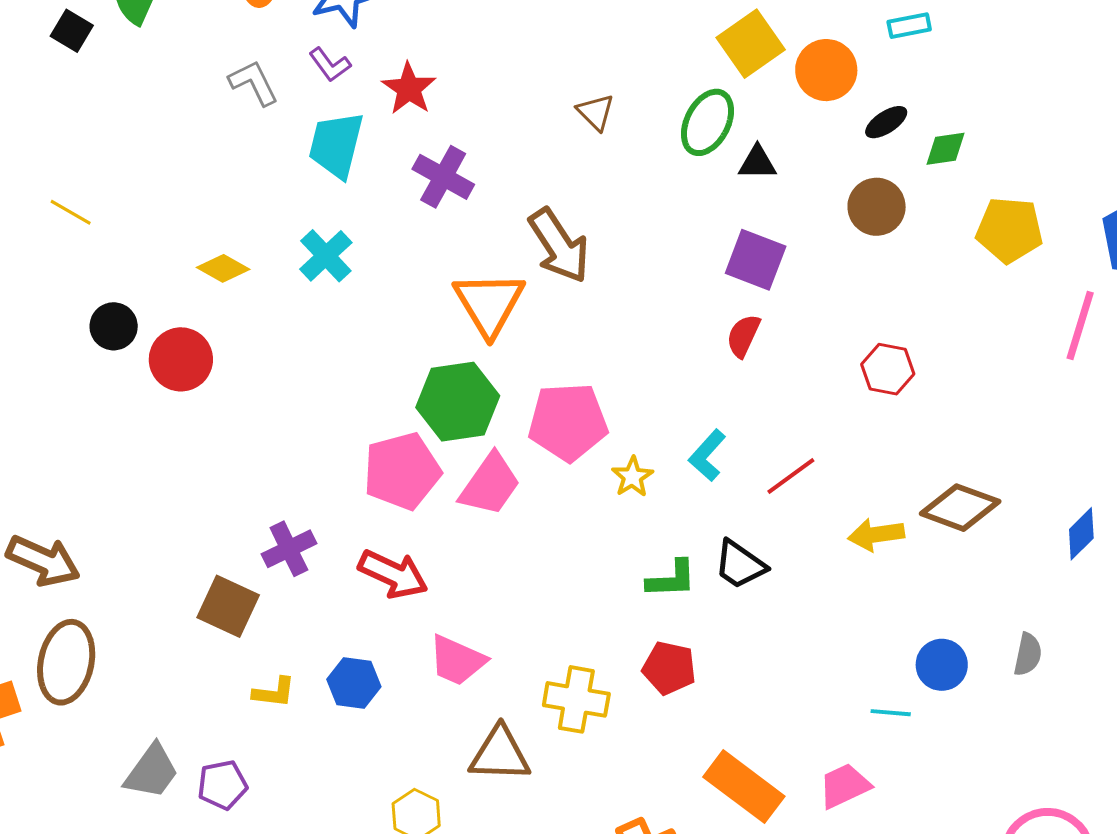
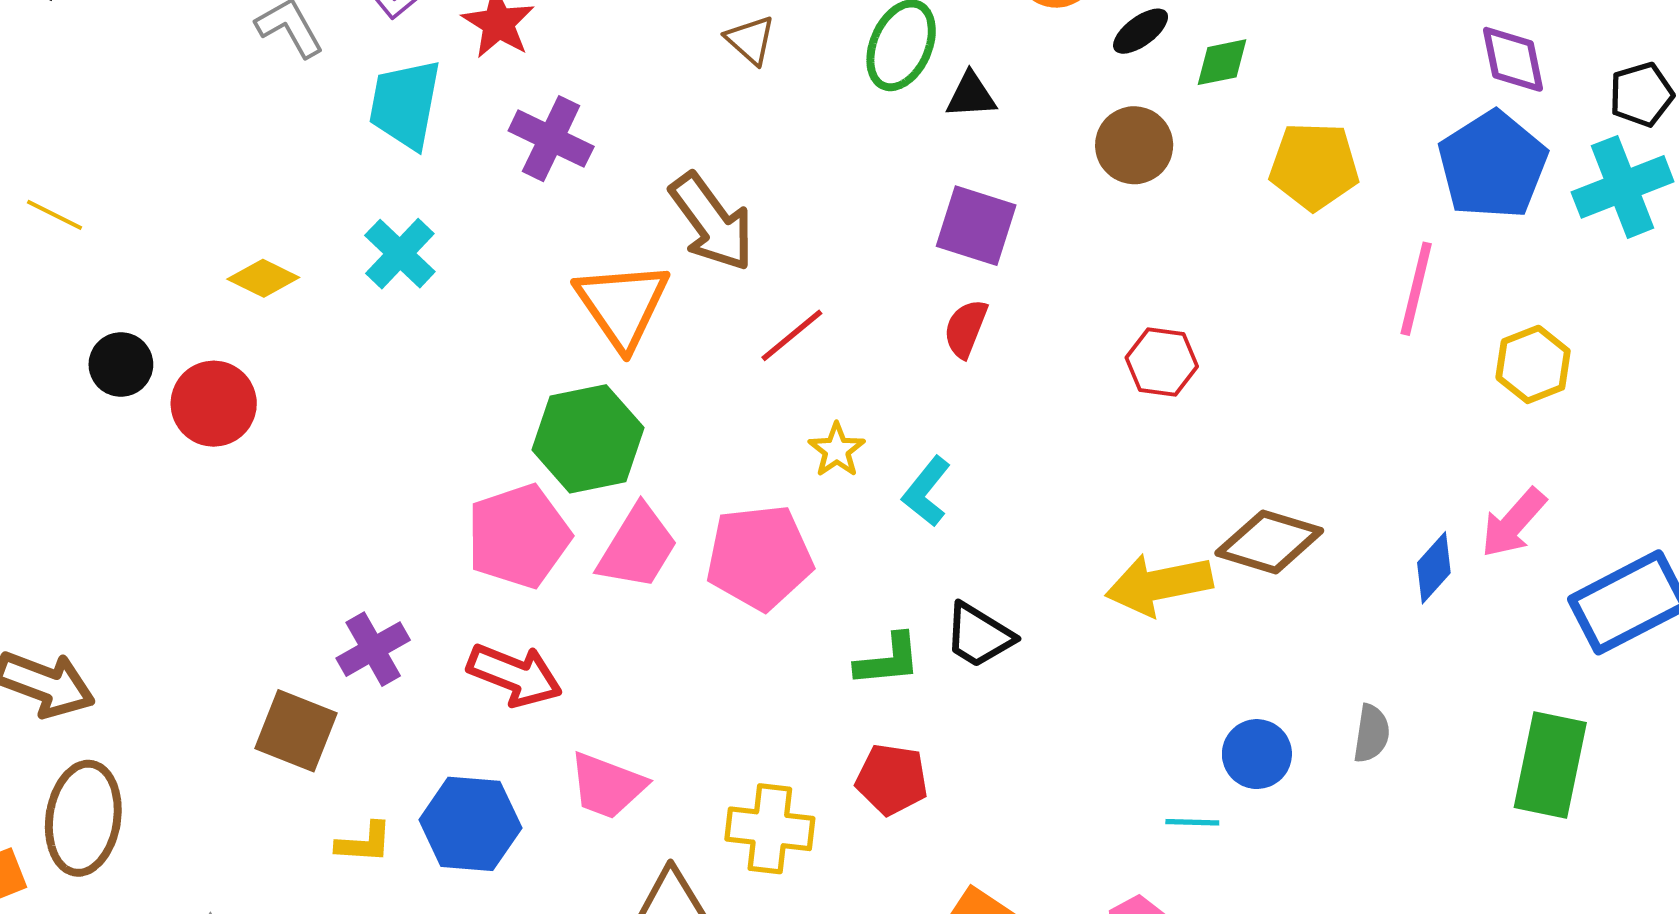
pink pentagon: (568, 422) -> (759, 557), moved
red line: (791, 476) -> (792, 335), moved
yellow star: (632, 477) -> (837, 450), moved
yellow arrow: (876, 535) -> (1159, 585), size x1.4
blue hexagon: (354, 683) -> (470, 824), size x1.4

